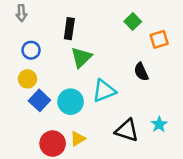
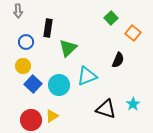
black rectangle: (69, 29) -> (48, 28), moved
orange square: (159, 39) -> (133, 33), turned -35
black semicircle: (141, 72) -> (118, 60), turned -133
yellow triangle: (78, 139) -> (52, 116), moved
red circle: (53, 144) -> (31, 120), moved

